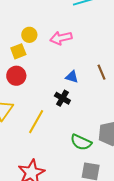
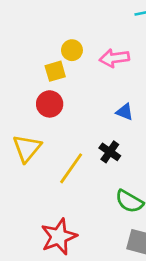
black cross: (62, 98) -> (110, 152), moved

